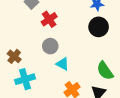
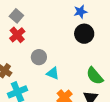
red cross: (49, 19) -> (17, 35), moved

